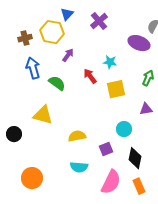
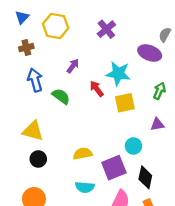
blue triangle: (67, 14) -> (22, 17), moved
yellow hexagon: (52, 32) -> (56, 26), moved
cyan star: (110, 62) -> (118, 74), size x1.6
yellow triangle: (43, 115) -> (33, 131), moved
black circle: (14, 134) -> (38, 159), moved
purple square: (106, 149) -> (114, 168), size x1.6

